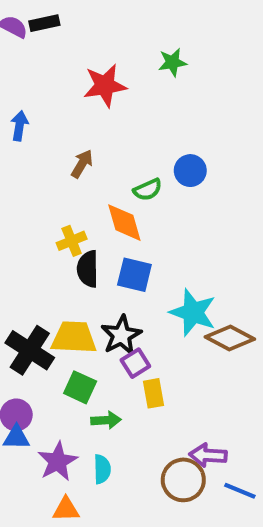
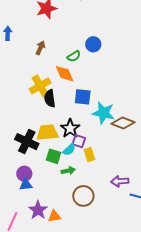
yellow cross: (72, 241) -> (40, 86), size x1.5
blue square: (134, 275) -> (83, 97), moved
purple square: (135, 363) -> (79, 141), turned -32
purple star: (58, 461) -> (38, 210), moved
cyan semicircle: (102, 469) -> (69, 150), moved, turned 56
brown circle: (183, 480) -> (83, 196), moved

